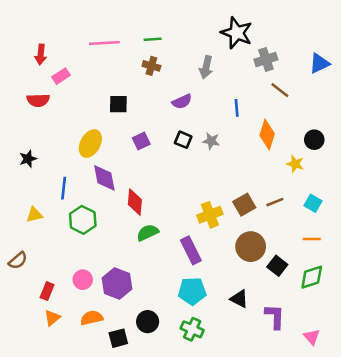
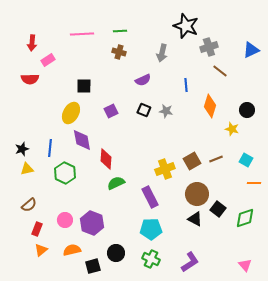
black square: (118, 104) -> (84, 86), moved
black star: (28, 159) -> (22, 149), moved
orange line: (312, 239) -> (254, 183), moved
brown semicircle: (18, 261) -> (29, 205), moved
black triangle: (239, 299) -> (195, 219), moved
purple L-shape: (275, 317) -> (190, 262), moved, turned 55

